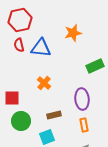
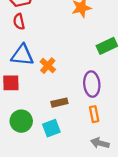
blue triangle: (41, 48) -> (22, 55), moved
green circle: (21, 121) -> (21, 121), moved

